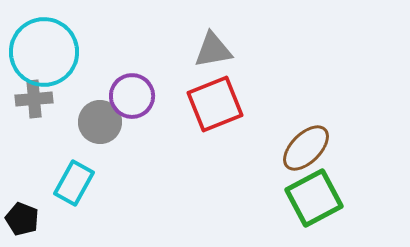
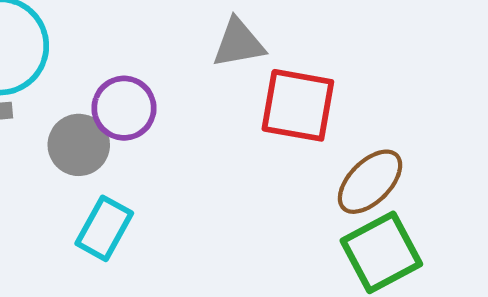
red square: (215, 104) -> (298, 105), moved, turned 32
cyan rectangle: (74, 183) -> (104, 228), moved

